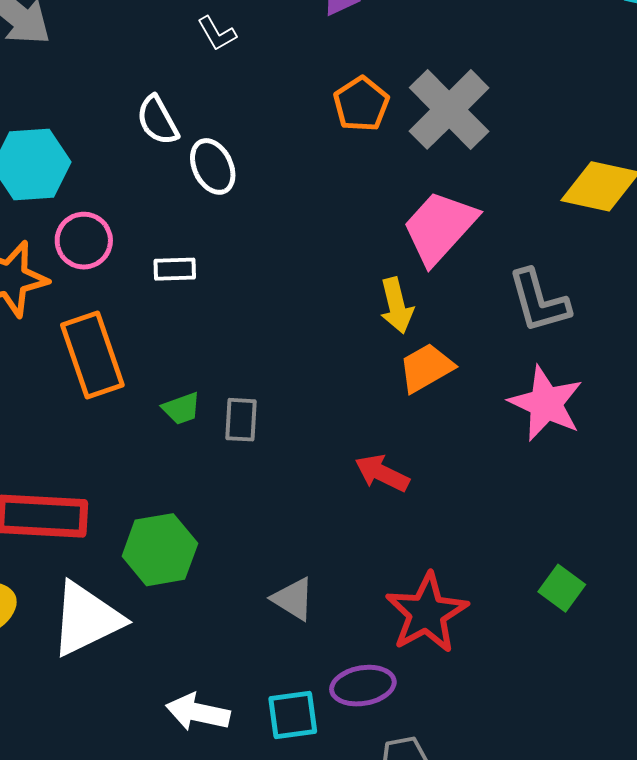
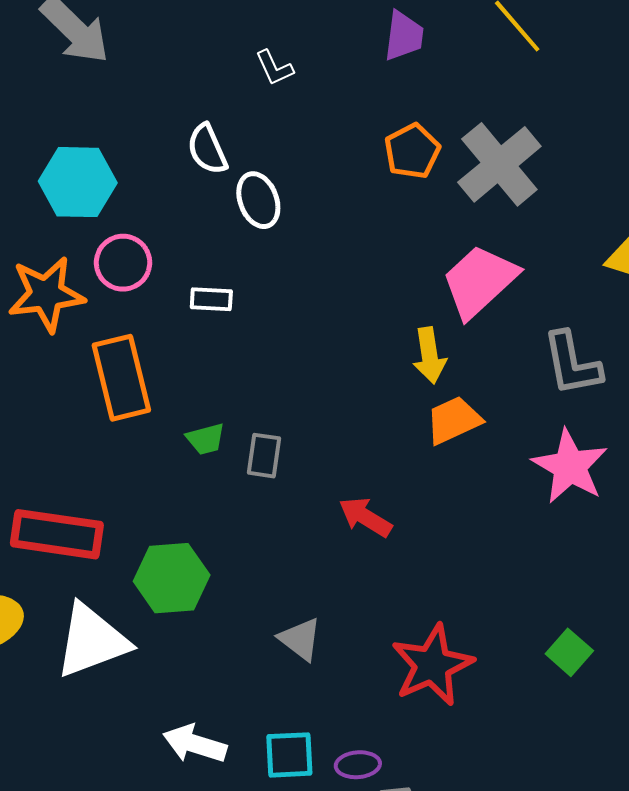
red arrow: (382, 473) -> (365, 517), moved
purple ellipse: (363, 686) -> (358, 765), moved, size x0.7

